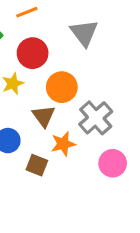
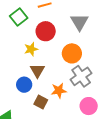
orange circle: (62, 87) -> (72, 53), moved
brown triangle: (44, 116) -> (37, 71), moved

